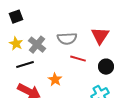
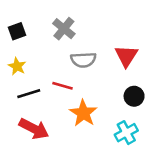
gray cross: (37, 45) -> (64, 29), moved
red line: (78, 59) -> (63, 86), moved
orange star: (55, 80) -> (83, 113), moved, size x1.5

